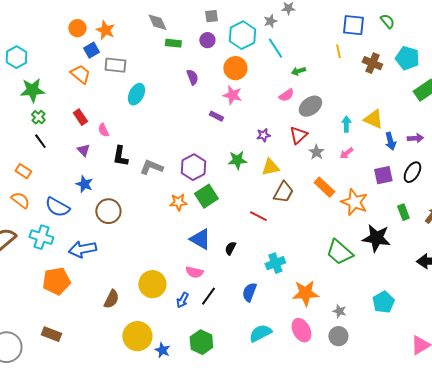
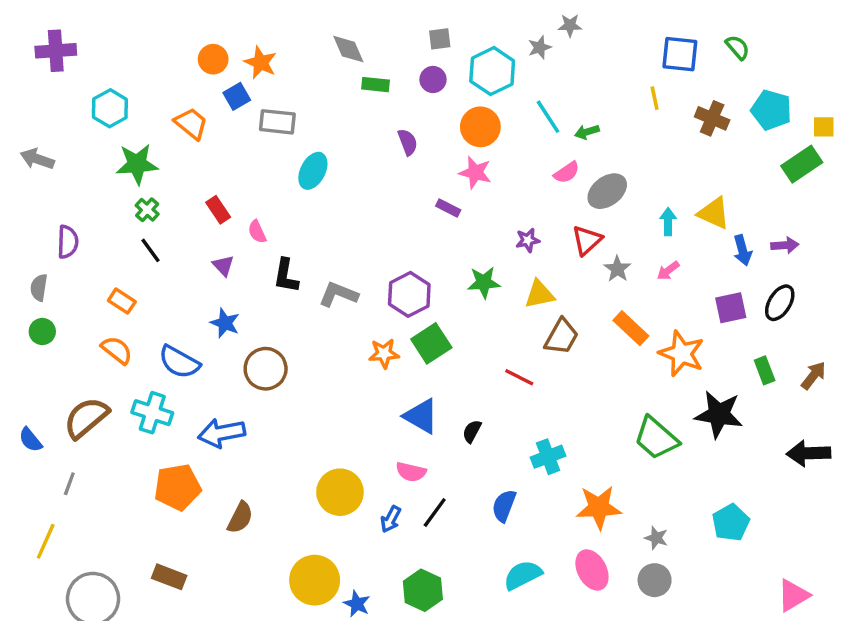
cyan line: (275, 48) -> (548, 117), moved
orange trapezoid: (80, 74) -> (191, 123), moved
brown semicircle: (111, 299) -> (240, 518), moved

